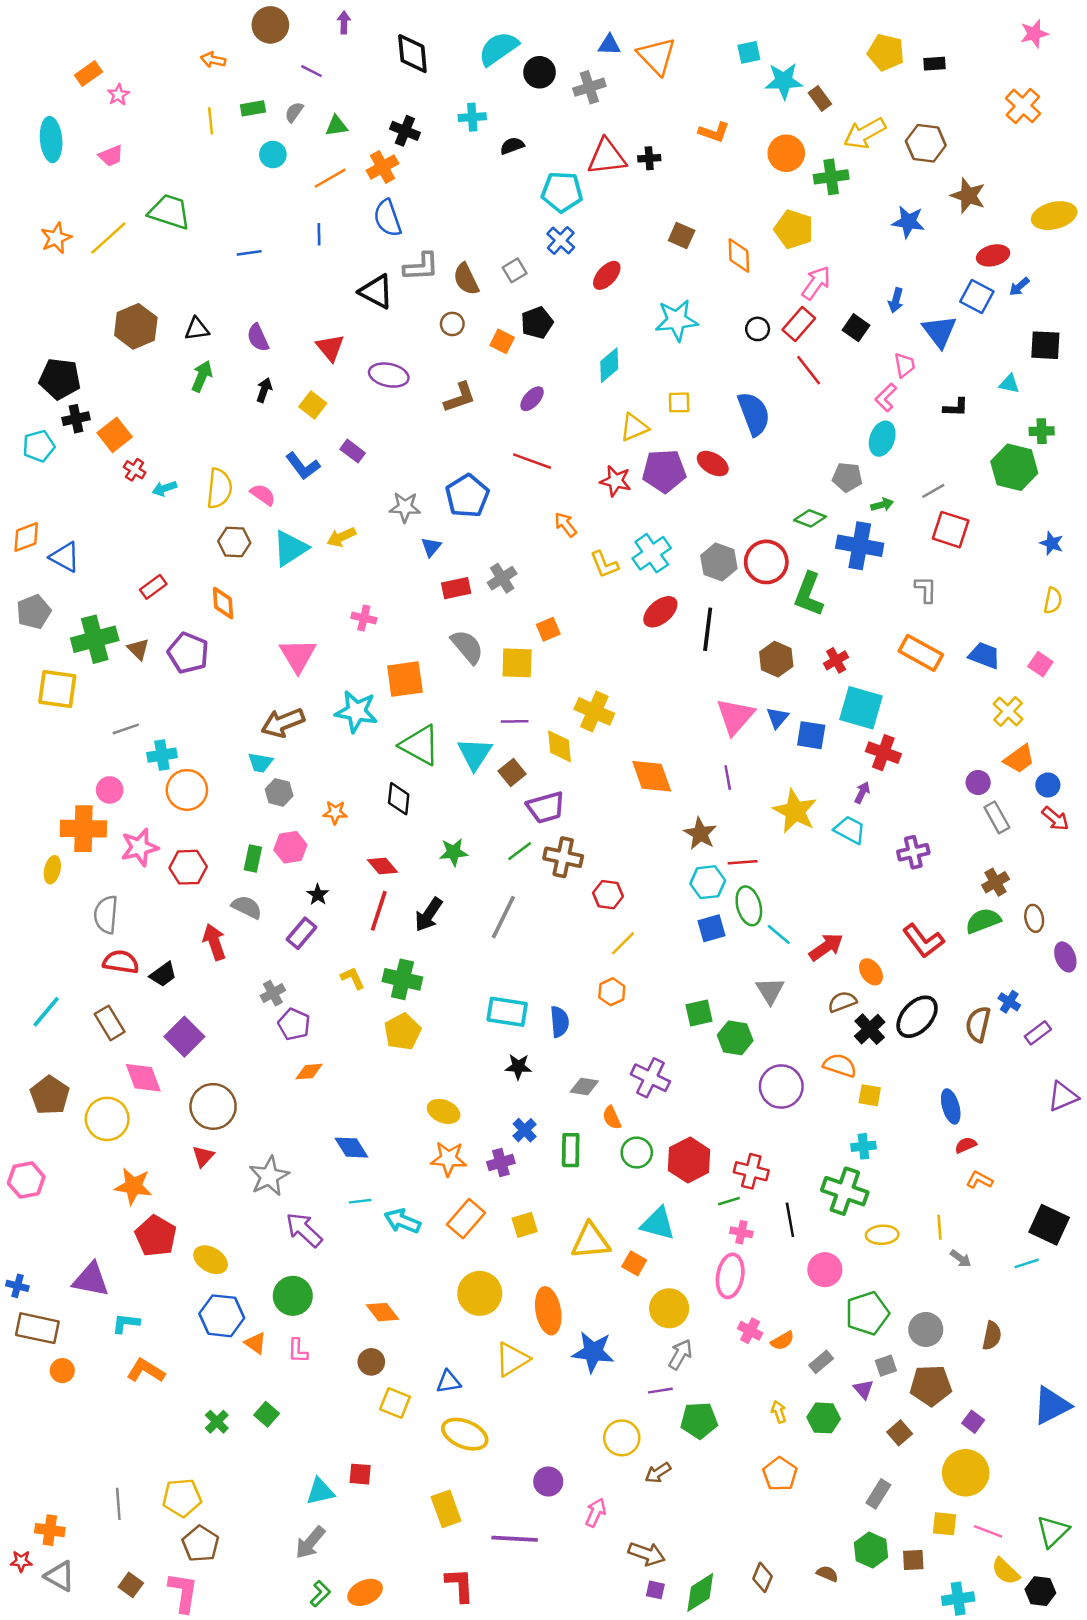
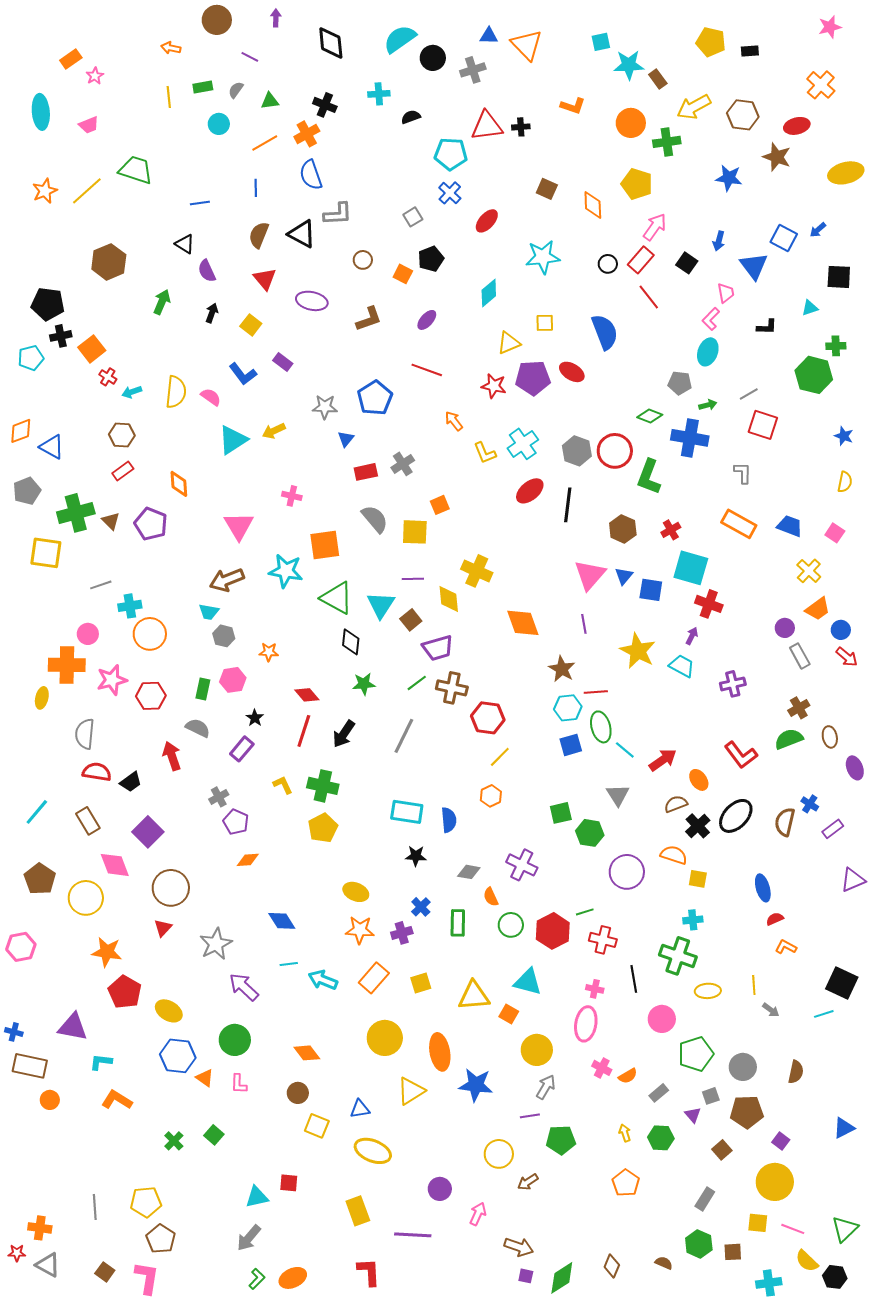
red ellipse: (993, 255) -> (797, 126), moved
brown semicircle: (466, 279) -> (259, 235), moved, turned 48
black triangle: (197, 329) -> (185, 244), moved, turned 40
cyan triangle: (1009, 384) -> (810, 308), turned -30
brown hexagon: (234, 542) -> (122, 435), moved
black diamond: (399, 799) -> (351, 642), moved
red hexagon: (608, 895) -> (488, 718), size x1.4
green line: (729, 1201) -> (585, 912), moved
blue triangle: (1052, 1405) -> (844, 1128), size x0.7

